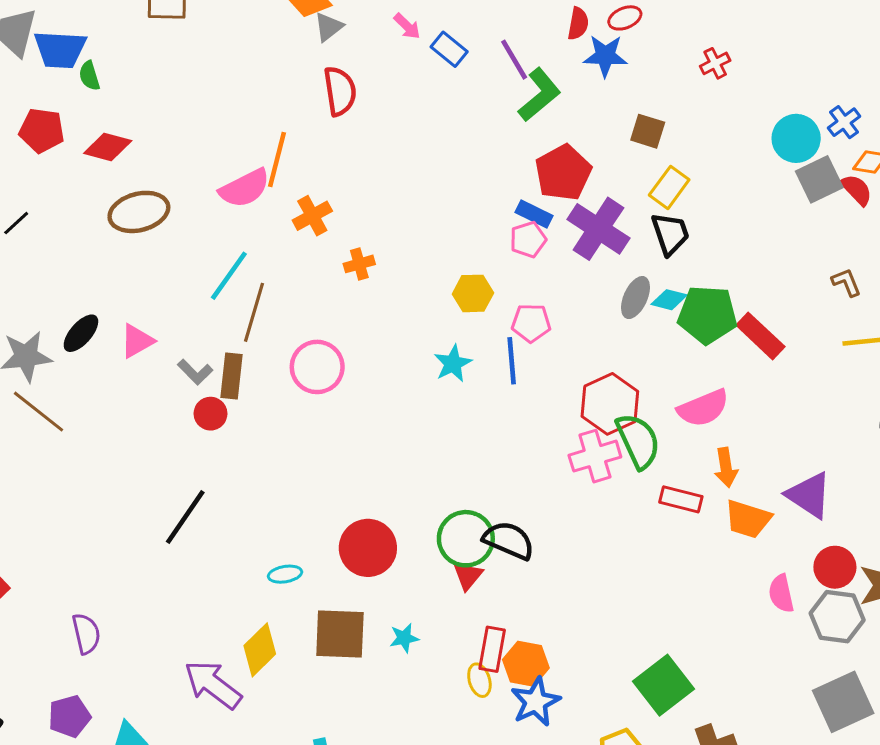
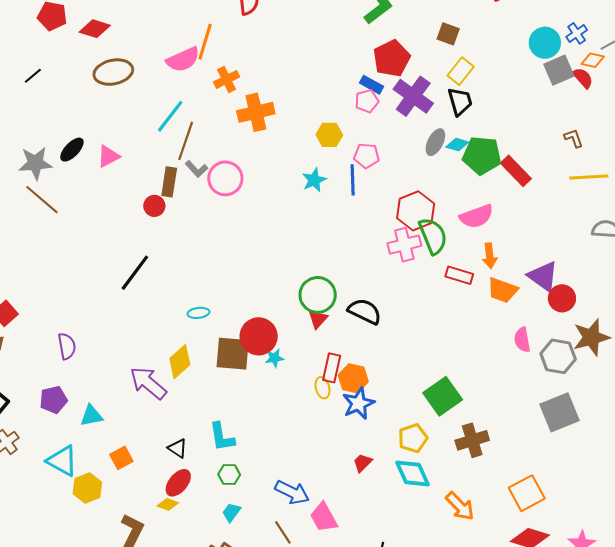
orange cross: (359, 264) -> (256, 112), size x1.8
gray L-shape: (195, 372) -> (196, 169), moved
black semicircle: (509, 540) -> (365, 311), moved
red circle: (368, 548) -> (259, 336), moved
red circle: (835, 567) -> (562, 298), moved

